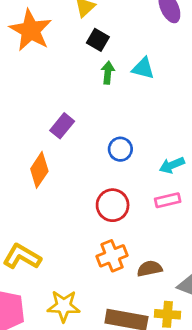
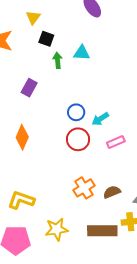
purple rectangle: (62, 126) -> (29, 88), moved
cyan arrow: (172, 165) -> (100, 119), moved
red circle: (113, 205) -> (78, 139), moved

